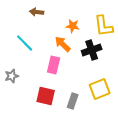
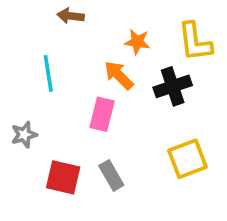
cyan line: (25, 43) -> (48, 73), turned 36
red square: (46, 96) -> (63, 177), moved
gray rectangle: (73, 101) -> (111, 175), moved, turned -49

